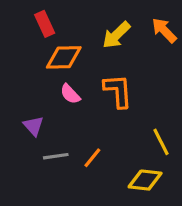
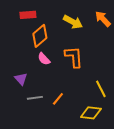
red rectangle: (45, 24) -> (28, 15), turned -70
yellow arrow: (116, 35) -> (73, 22), turned -108
orange diamond: (64, 57) -> (40, 36), turned -40

